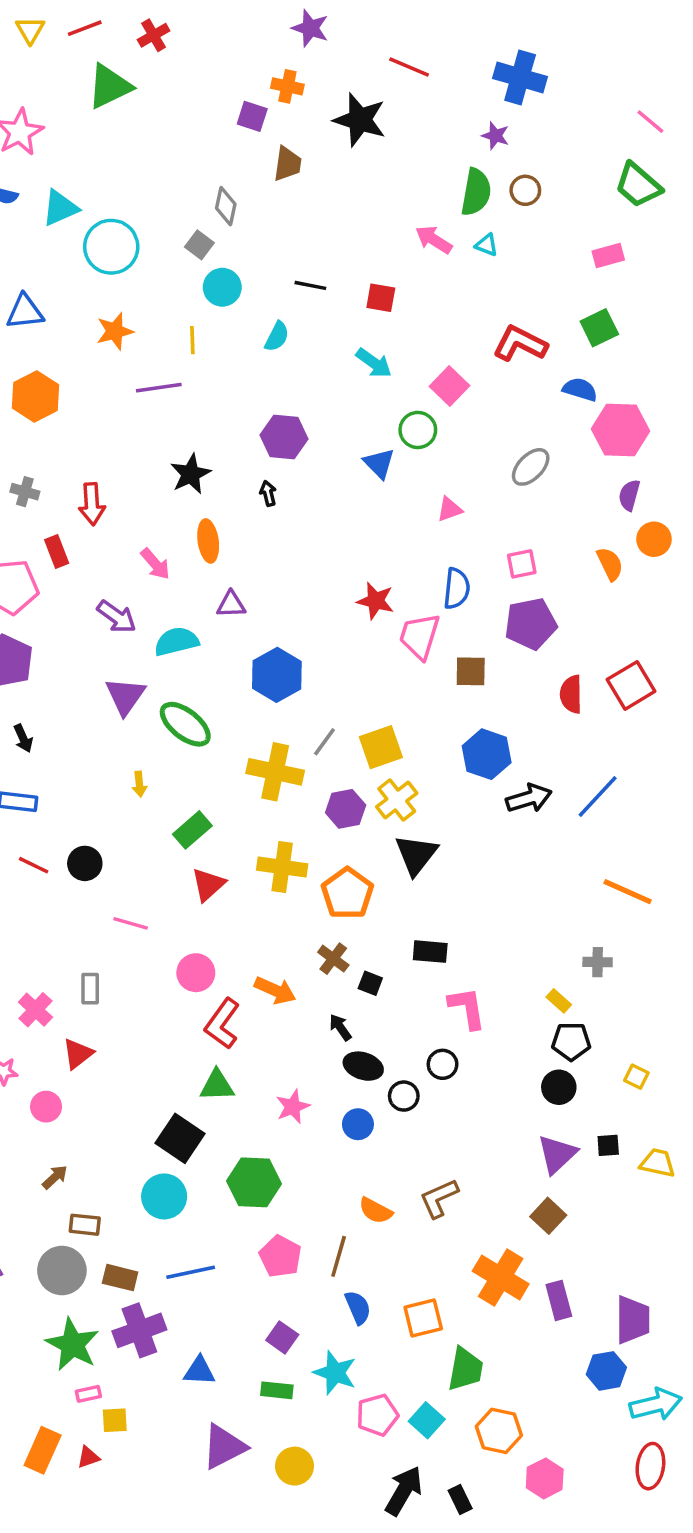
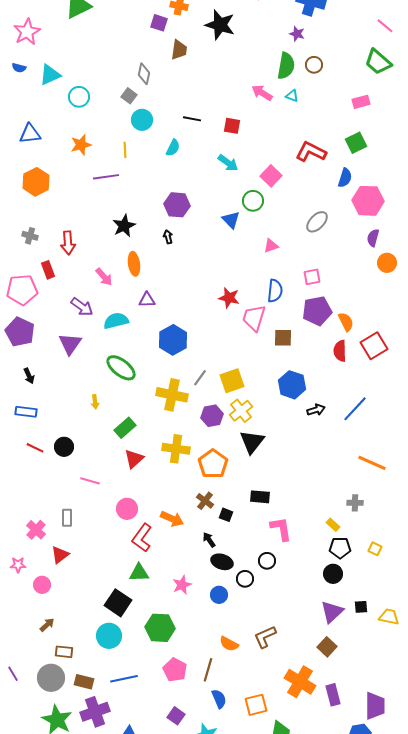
cyan circle: (111, 247) -> (79, 97), size x0.7
blue semicircle: (580, 389) -> (345, 178), turned 90
orange semicircle: (610, 564) -> (346, 322), moved
purple triangle: (125, 696) -> (70, 344), moved
black arrow: (529, 798) -> (316, 410), size x0.7
yellow square: (636, 1077) -> (375, 549), moved

